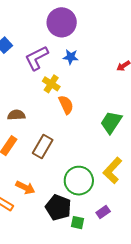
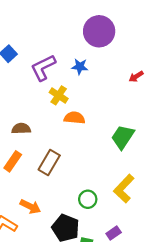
purple circle: (62, 22) -> (99, 31), moved
orange semicircle: (66, 105) -> (74, 118), turned -60
green circle: (79, 181) -> (88, 199), size x0.6

